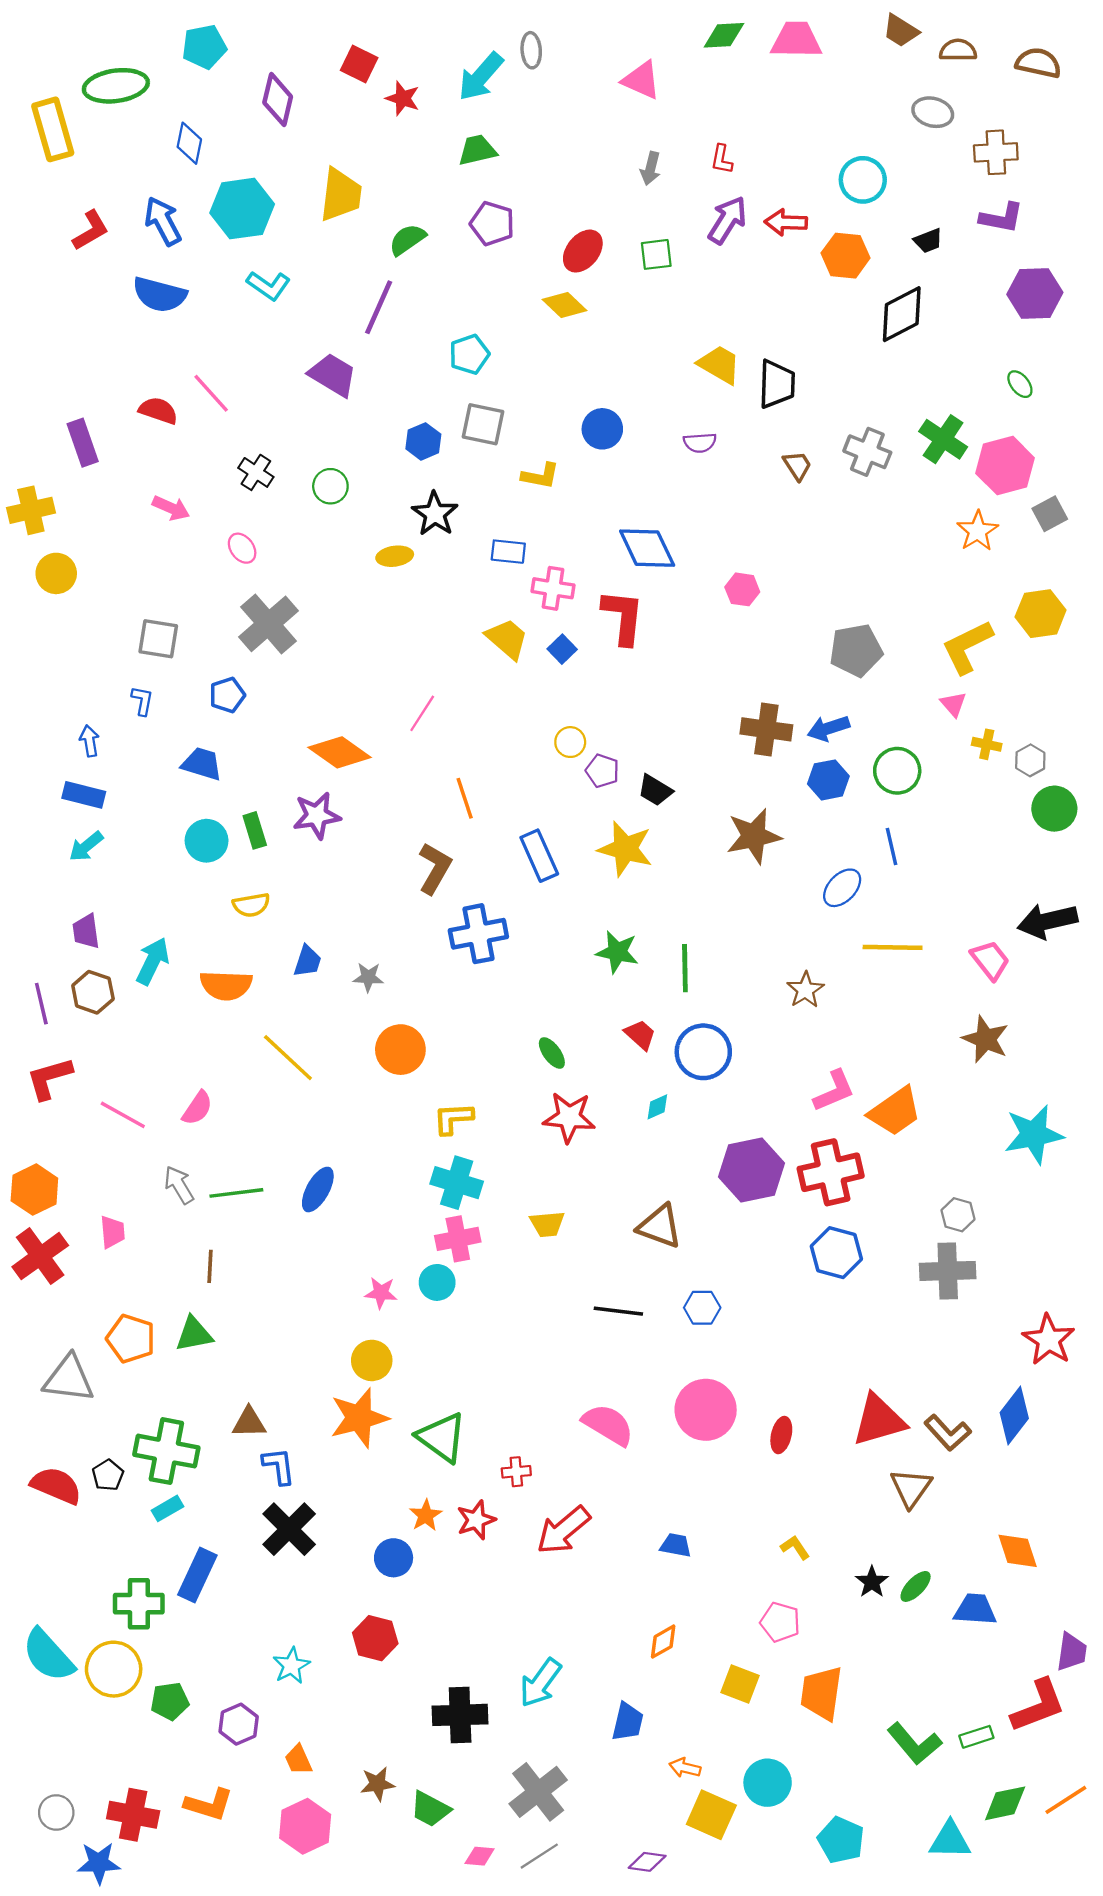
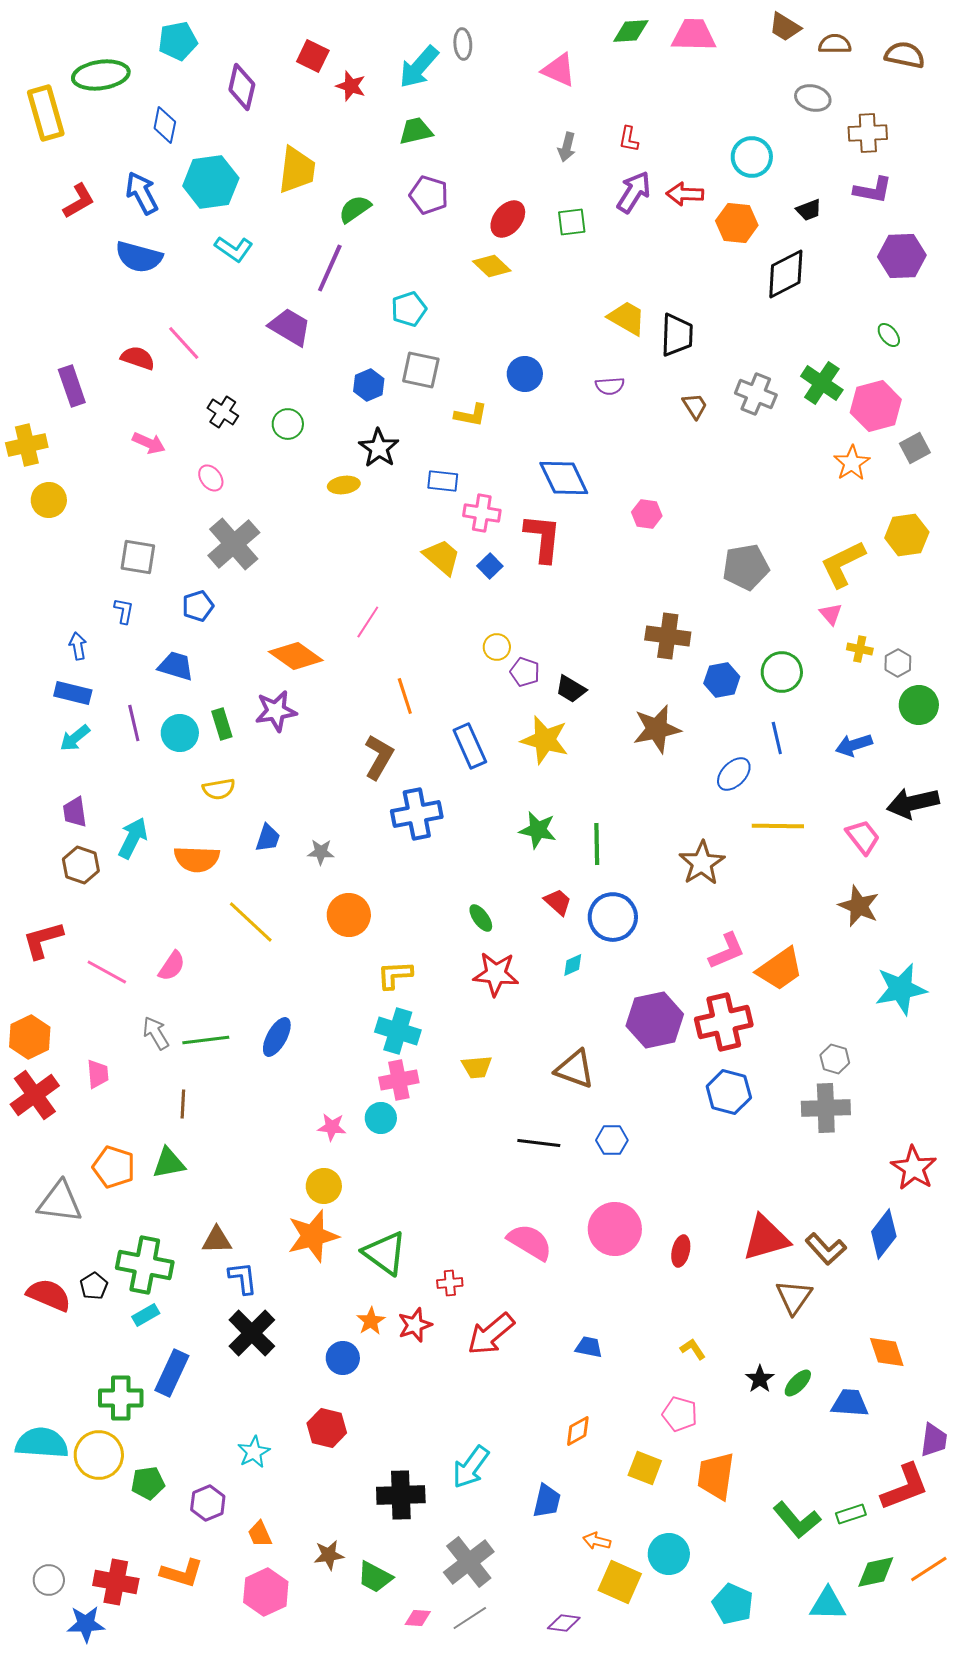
blue arrow: (828, 728) -> (854, 745), moved
brown star: (805, 990) -> (702, 863), size x1.4
purple line: (41, 1004) -> (134, 723), moved
cyan semicircle: (48, 1655) -> (42, 1443), turned 136

